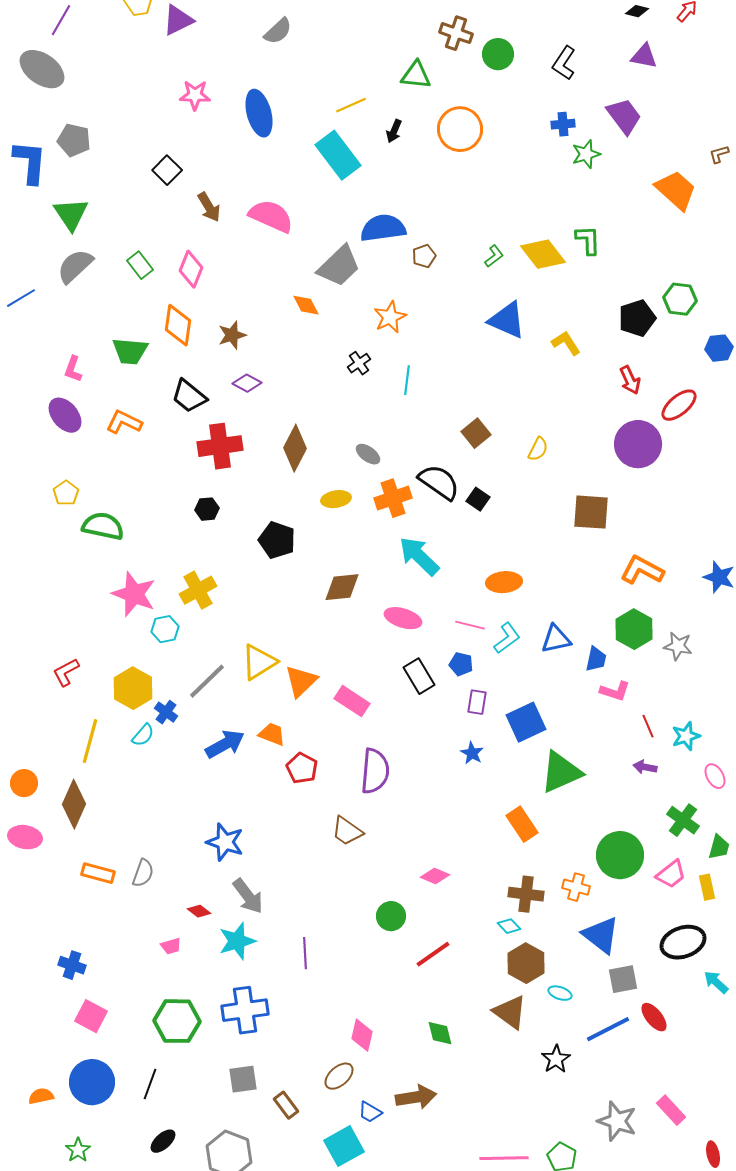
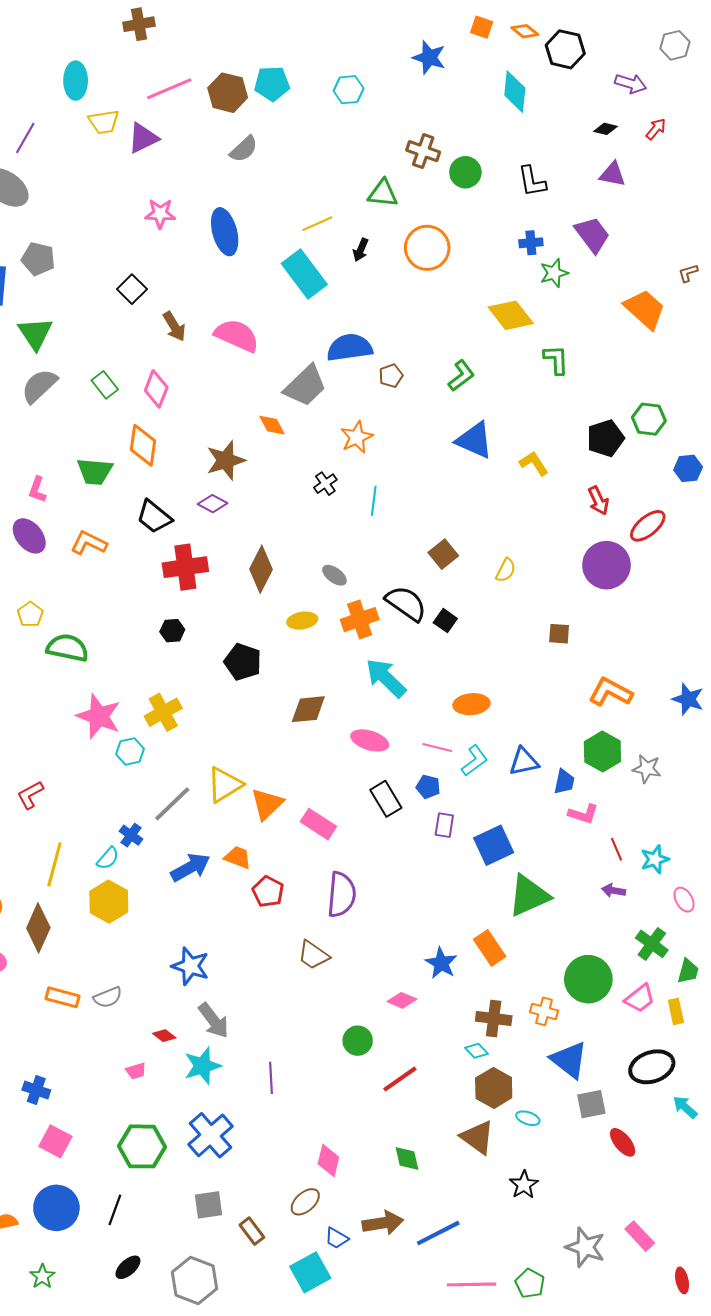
black L-shape: (564, 63) -> (532, 181), turned -44
yellow diamond: (543, 254) -> (511, 315), moved
green L-shape: (494, 256) -> (461, 376), size x1.4
brown star: (232, 335) -> (226, 460), moved, size x1.4
brown square: (591, 512) -> (559, 634), size x0.6
yellow hexagon: (133, 688) -> (109, 902), moved
blue star: (472, 753) -> (441, 963), moved, size x1.4
gray semicircle: (143, 873) -> (108, 997), turned 48
blue cross: (245, 1010) -> (211, 1135), turned -33
blue line: (608, 1029) -> (438, 1233), moved

